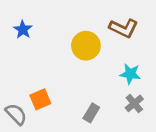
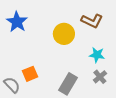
blue star: (23, 30) -> (17, 22), size x1.5
gray rectangle: (91, 113) -> (68, 84), size x1.5

